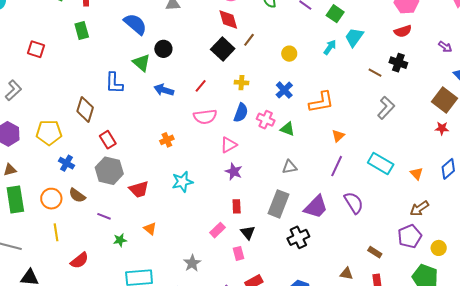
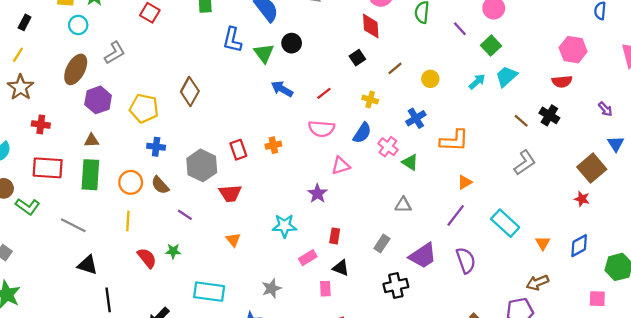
brown line: (249, 40) -> (395, 68), moved
black square: (223, 49) -> (357, 58), size x0.6
blue L-shape: (114, 83) -> (232, 40), moved
red rectangle: (108, 140) -> (238, 150), moved
blue cross: (66, 163) -> (156, 147), turned -35
purple star: (234, 172) -> (317, 194), moved
cyan star: (182, 182) -> (284, 226), moved
gray rectangle: (279, 204) -> (382, 243), size x0.6
black triangle: (248, 233) -> (341, 268), turned -42
green star: (120, 240) -> (173, 251), moved
red semicircle: (79, 260) -> (147, 258), turned -102

